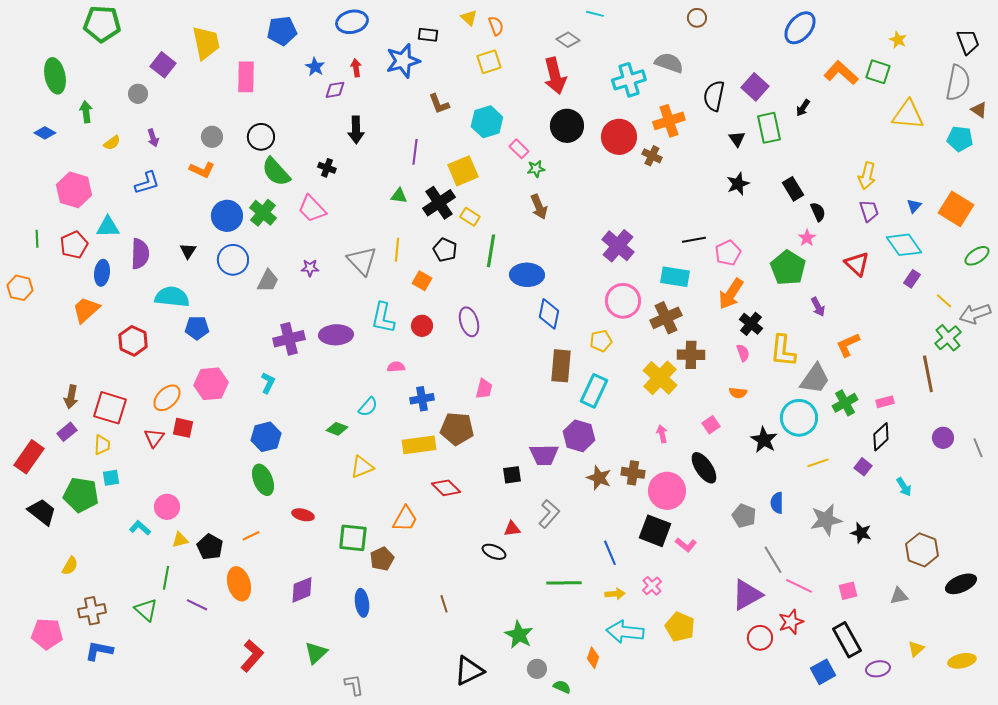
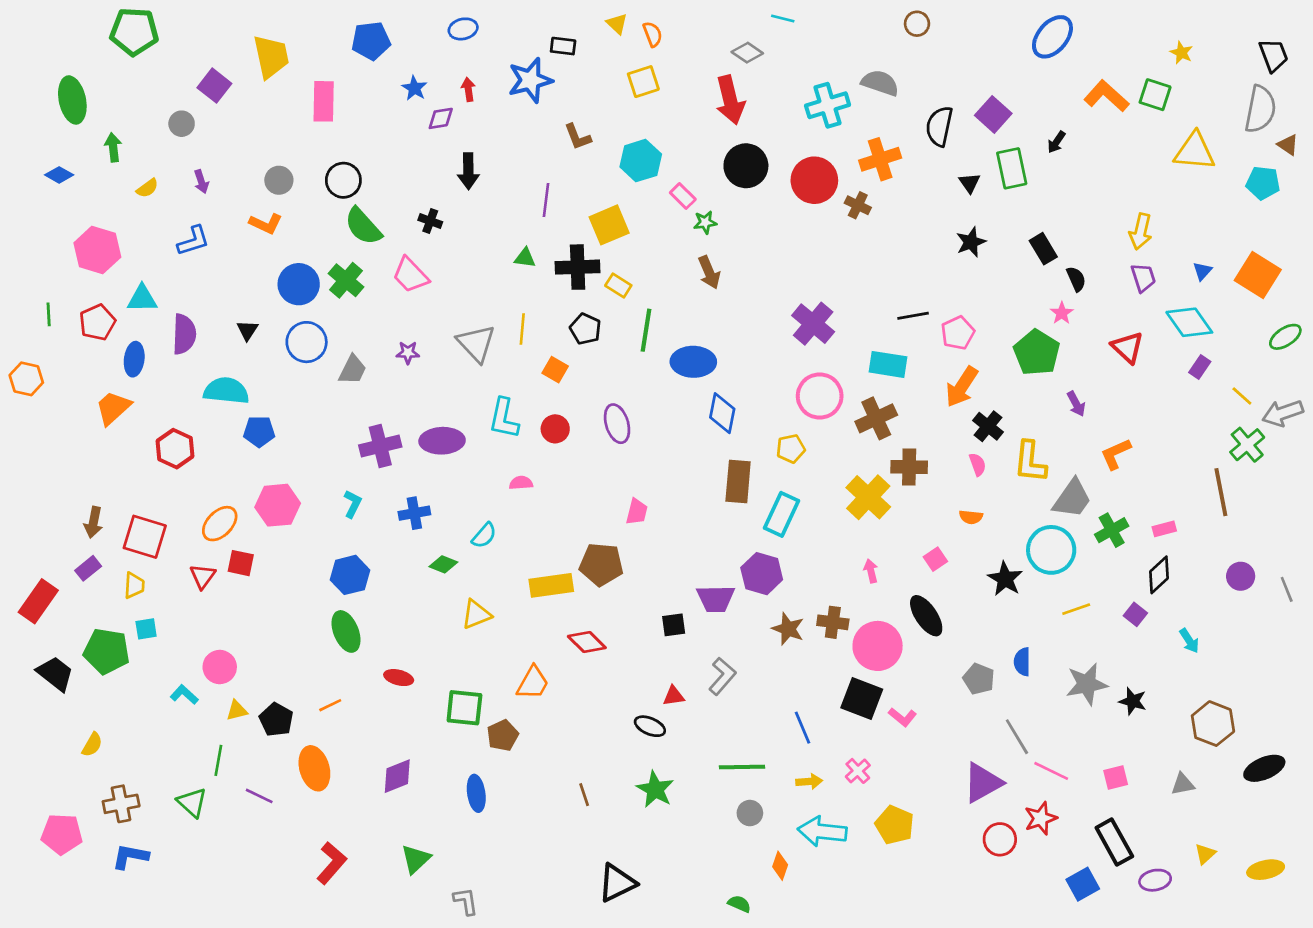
blue ellipse: (352, 22) -> (463, 29), size x0.7
black cross: (439, 203) -> (578, 267), turned 32
blue cross: (422, 399) -> (414, 513), moved
green star: (519, 635) -> (655, 789), moved
gray circle: (537, 669) -> (750, 813), moved

